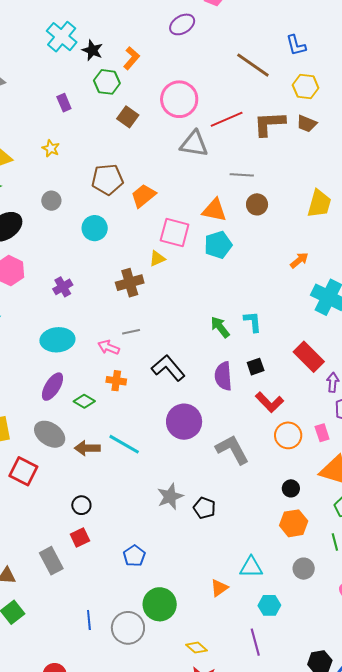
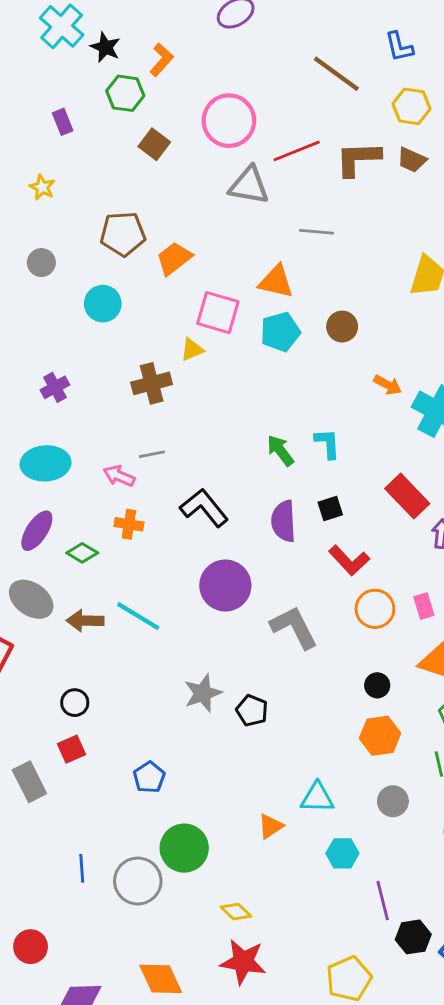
brown circle: (257, 204) -> (342, 327), moved
orange arrow: (299, 260) -> (388, 385), moved, turned 66
purple line: (255, 642) -> (383, 901), moved

